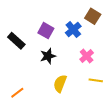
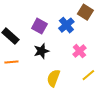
yellow line: (96, 80) -> (88, 75), turned -48
orange line: (17, 93) -> (11, 62), moved, turned 32

